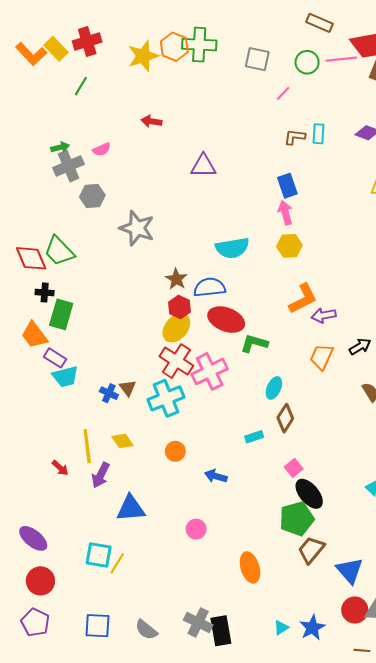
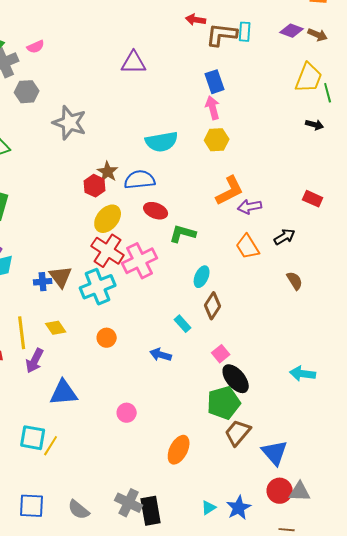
red arrow: (151, 121) -> (196, 20), moved
brown L-shape: (295, 137) -> (222, 35), size x1.5
red hexagon: (179, 307) -> (95, 186), moved
red ellipse: (226, 320) -> (156, 211), size x0.7
orange trapezoid: (322, 357) -> (248, 247), turned -56
brown triangle: (128, 388) -> (61, 277), size x1.4
blue cross: (109, 393) -> (43, 282), turned -30
cyan rectangle: (254, 437) -> (183, 324), turned 66
blue arrow: (216, 476) -> (161, 355), moved
orange ellipse: (250, 567) -> (179, 450), turned 44

